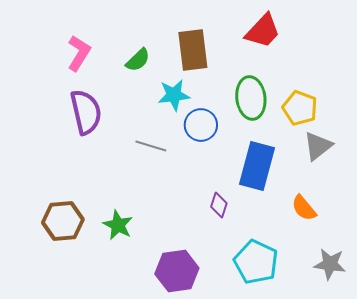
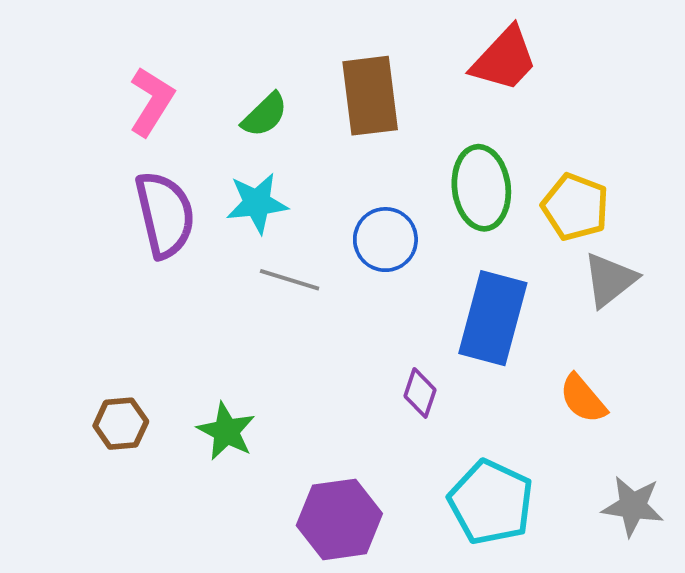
cyan star: (174, 95) -> (257, 203), moved
brown hexagon: (63, 221) -> (121, 424), size x0.7

